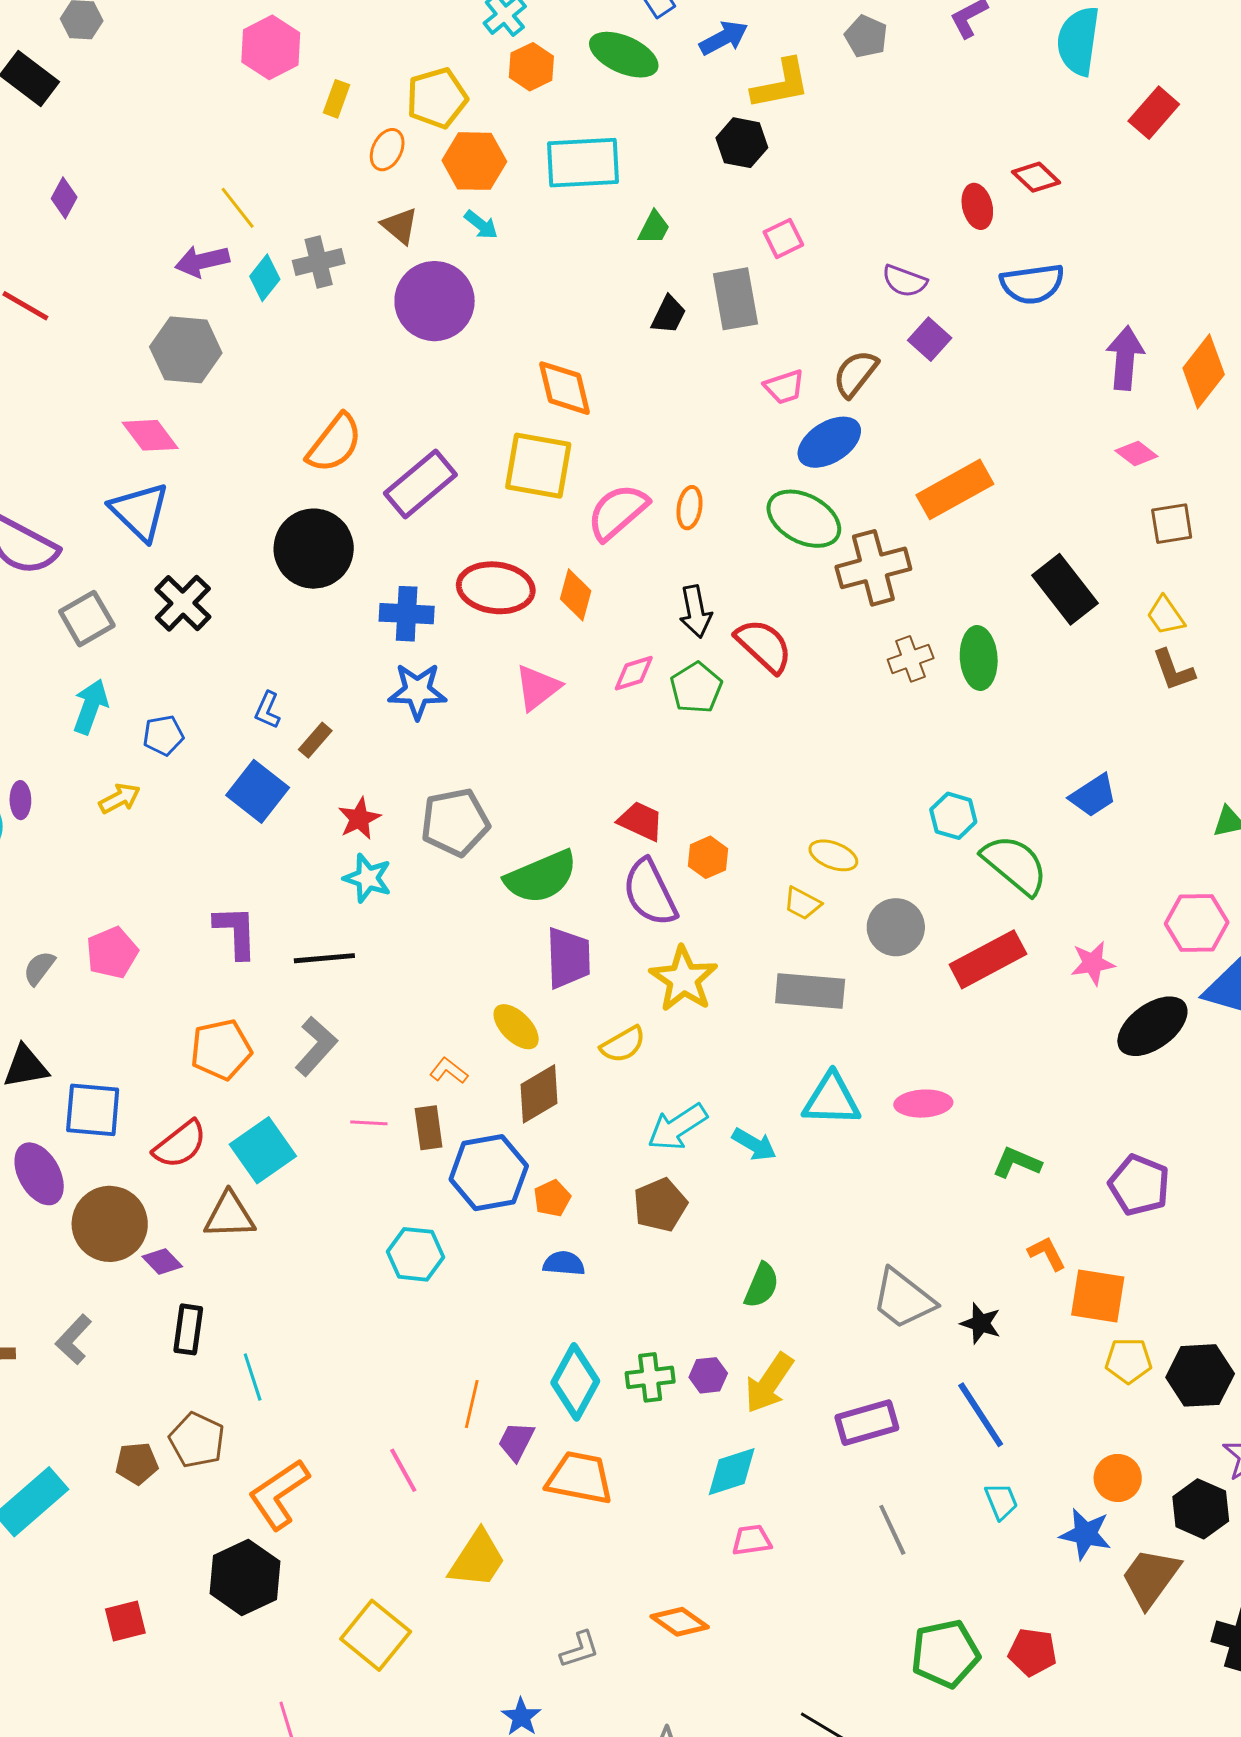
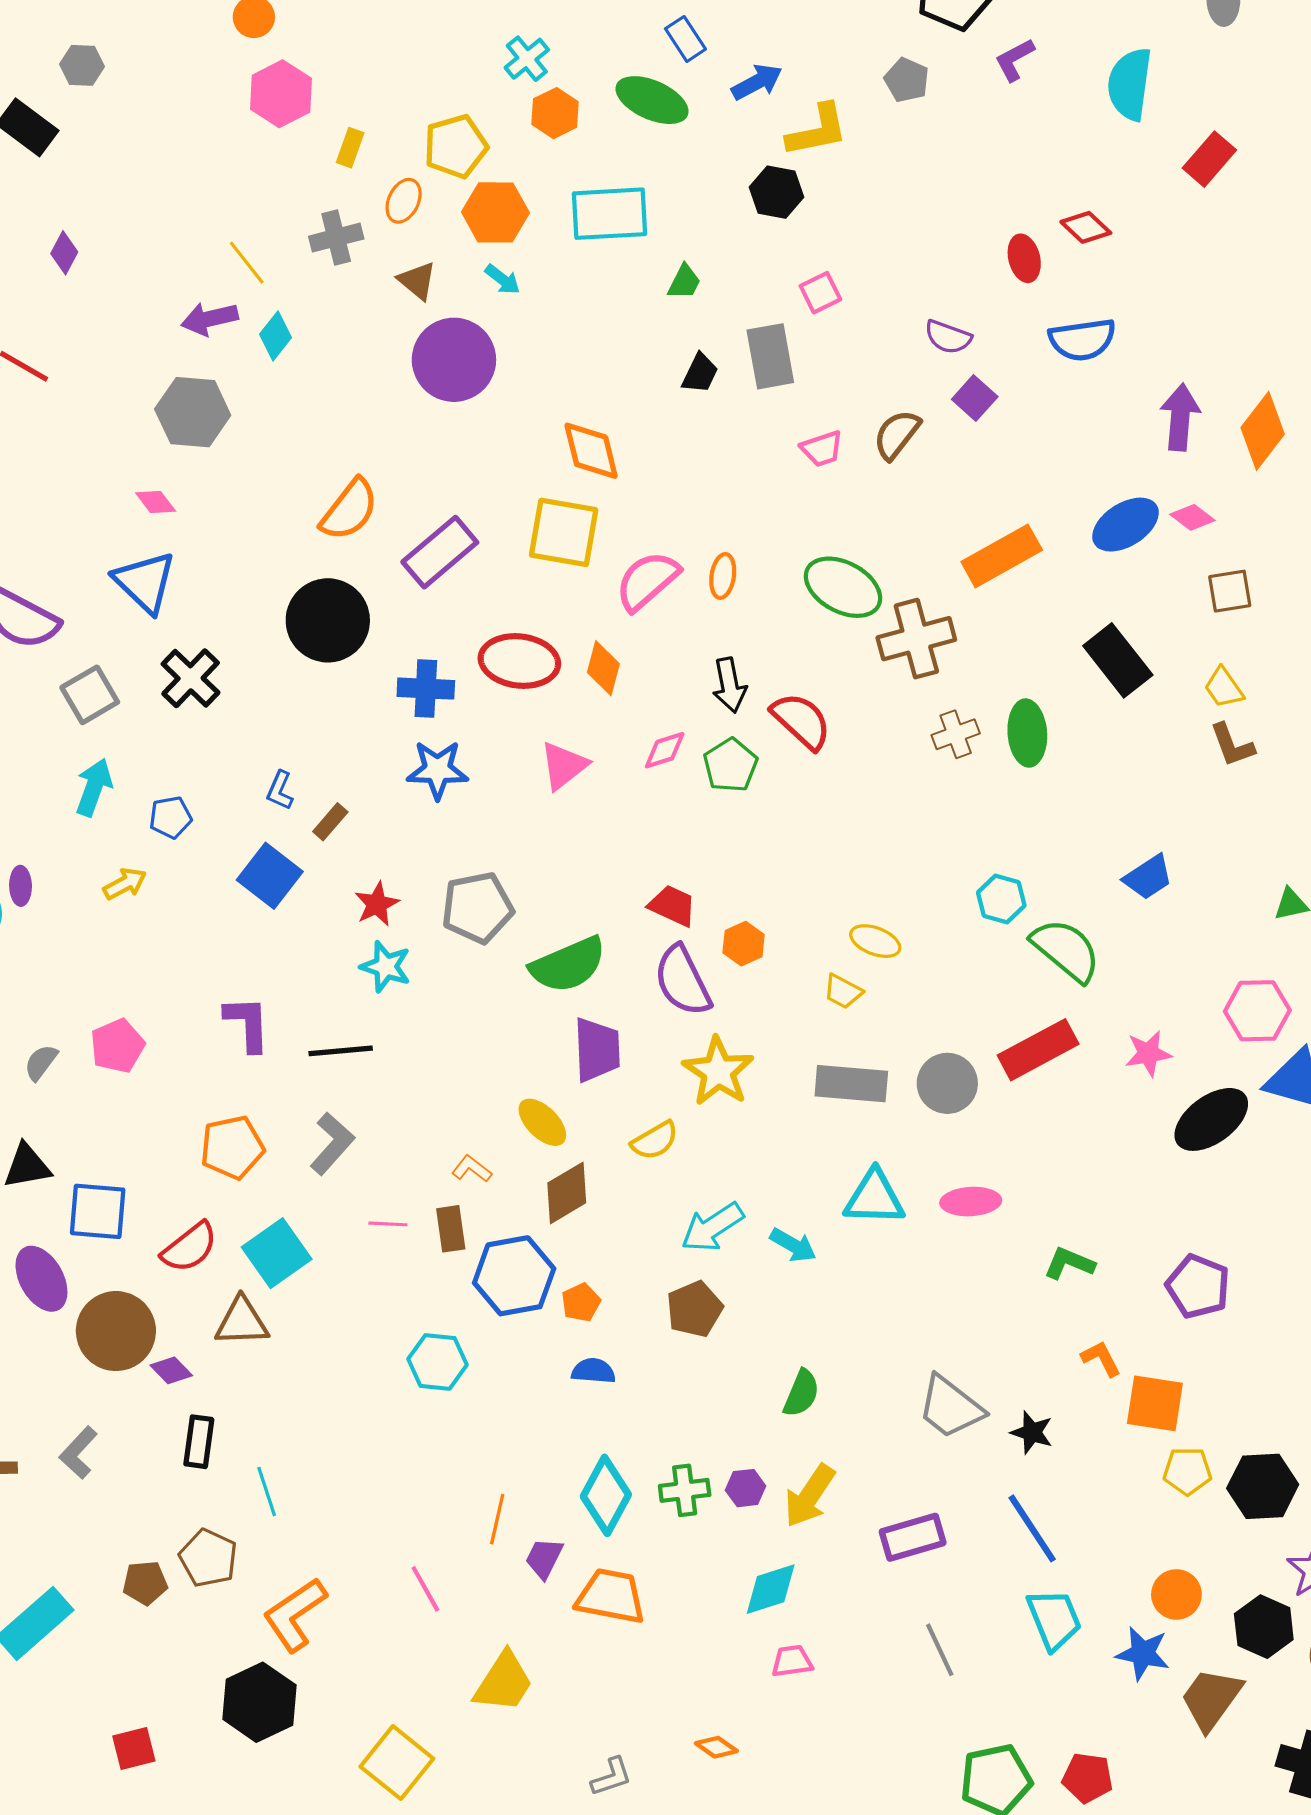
gray cross: (319, 262) -> (336, 238), moved
pink diamond: (150, 435) -> (156, 502), size x0.7
blue ellipse: (829, 442) -> (1126, 525), moved
gray circle: (896, 927) -> (947, 1083), moved
cyan trapezoid: (1001, 1501) -> (1054, 1619), size x1.6
orange diamond: (680, 1622) -> (716, 1747), size x0.7

